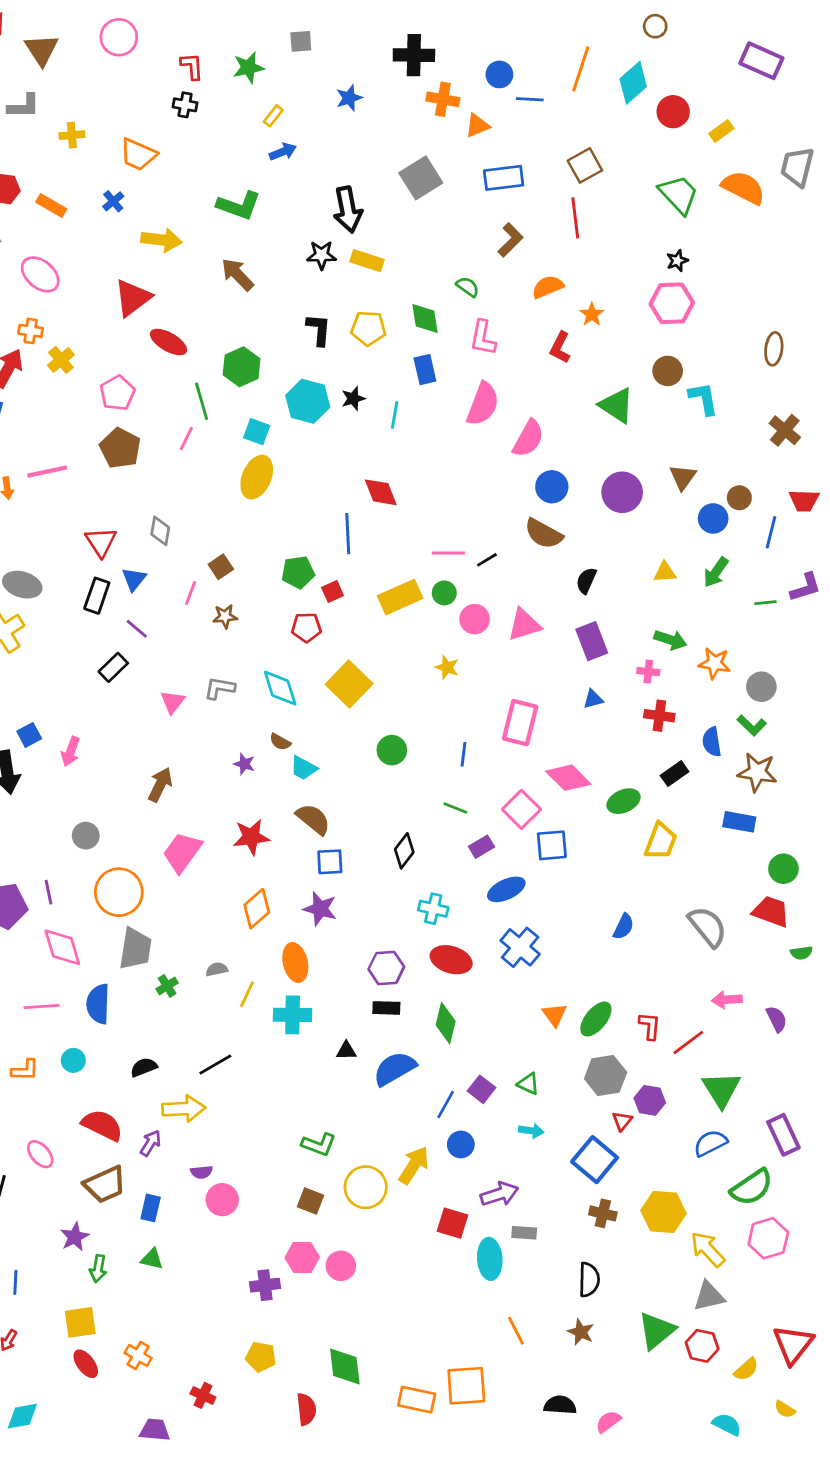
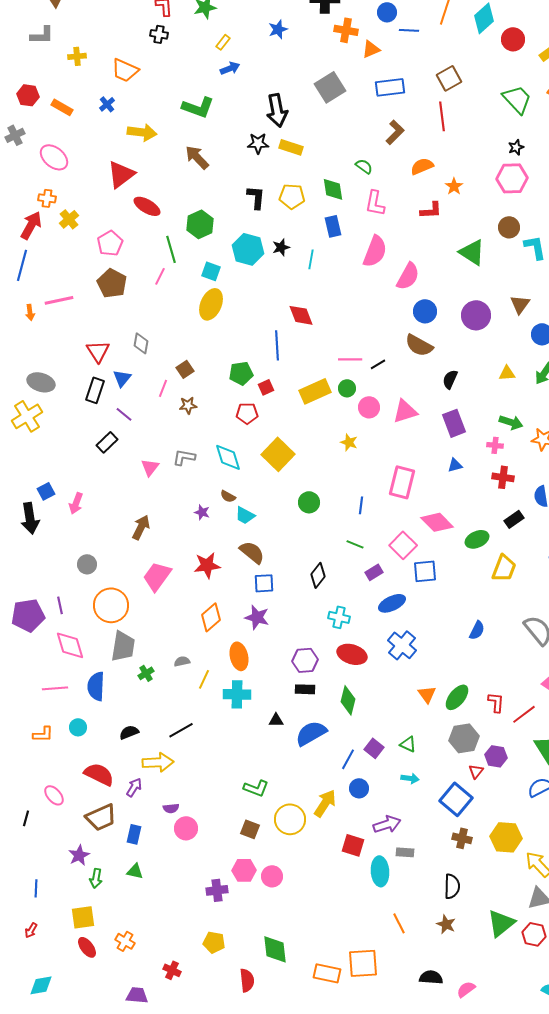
red L-shape: (560, 347) -> (431, 210), turned -120

